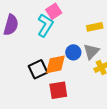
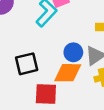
orange diamond: (56, 64) -> (68, 73), moved

